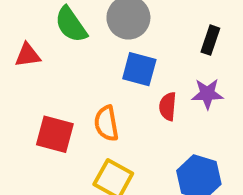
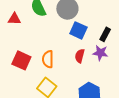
black rectangle: (210, 40) -> (105, 34), moved
blue square: (139, 69) -> (78, 30), moved

